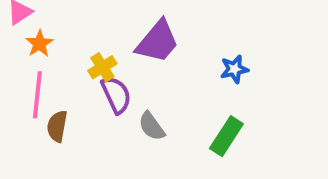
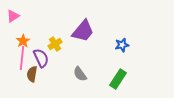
orange star: (39, 44) -> (23, 41), moved
purple semicircle: (116, 95) -> (41, 58), moved

